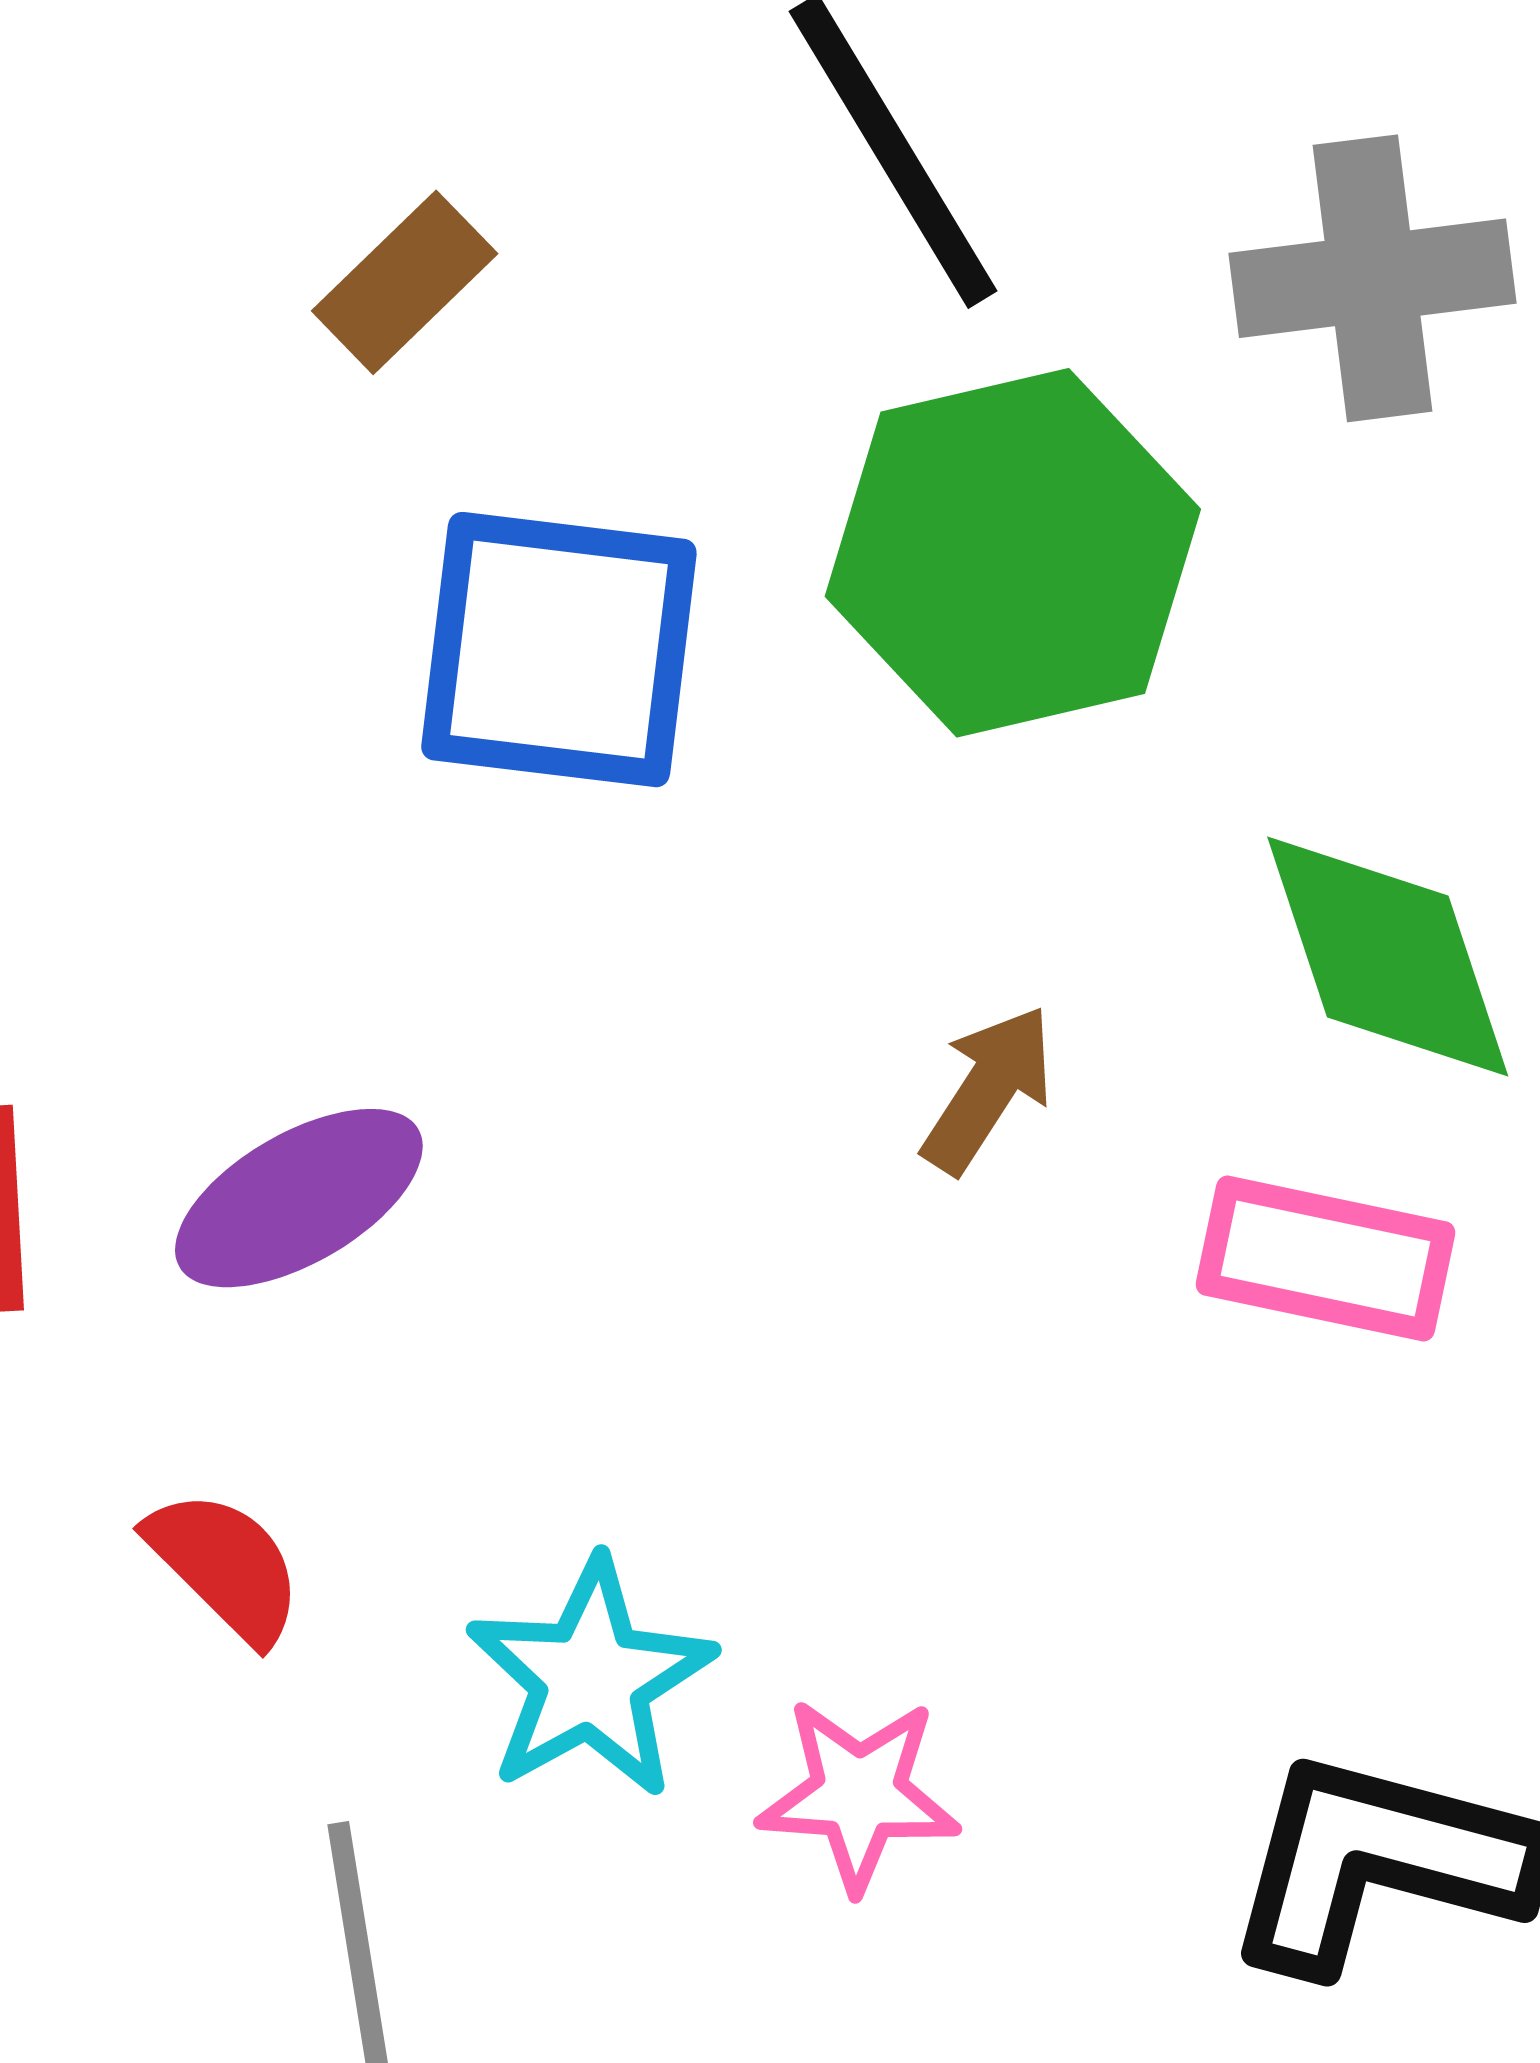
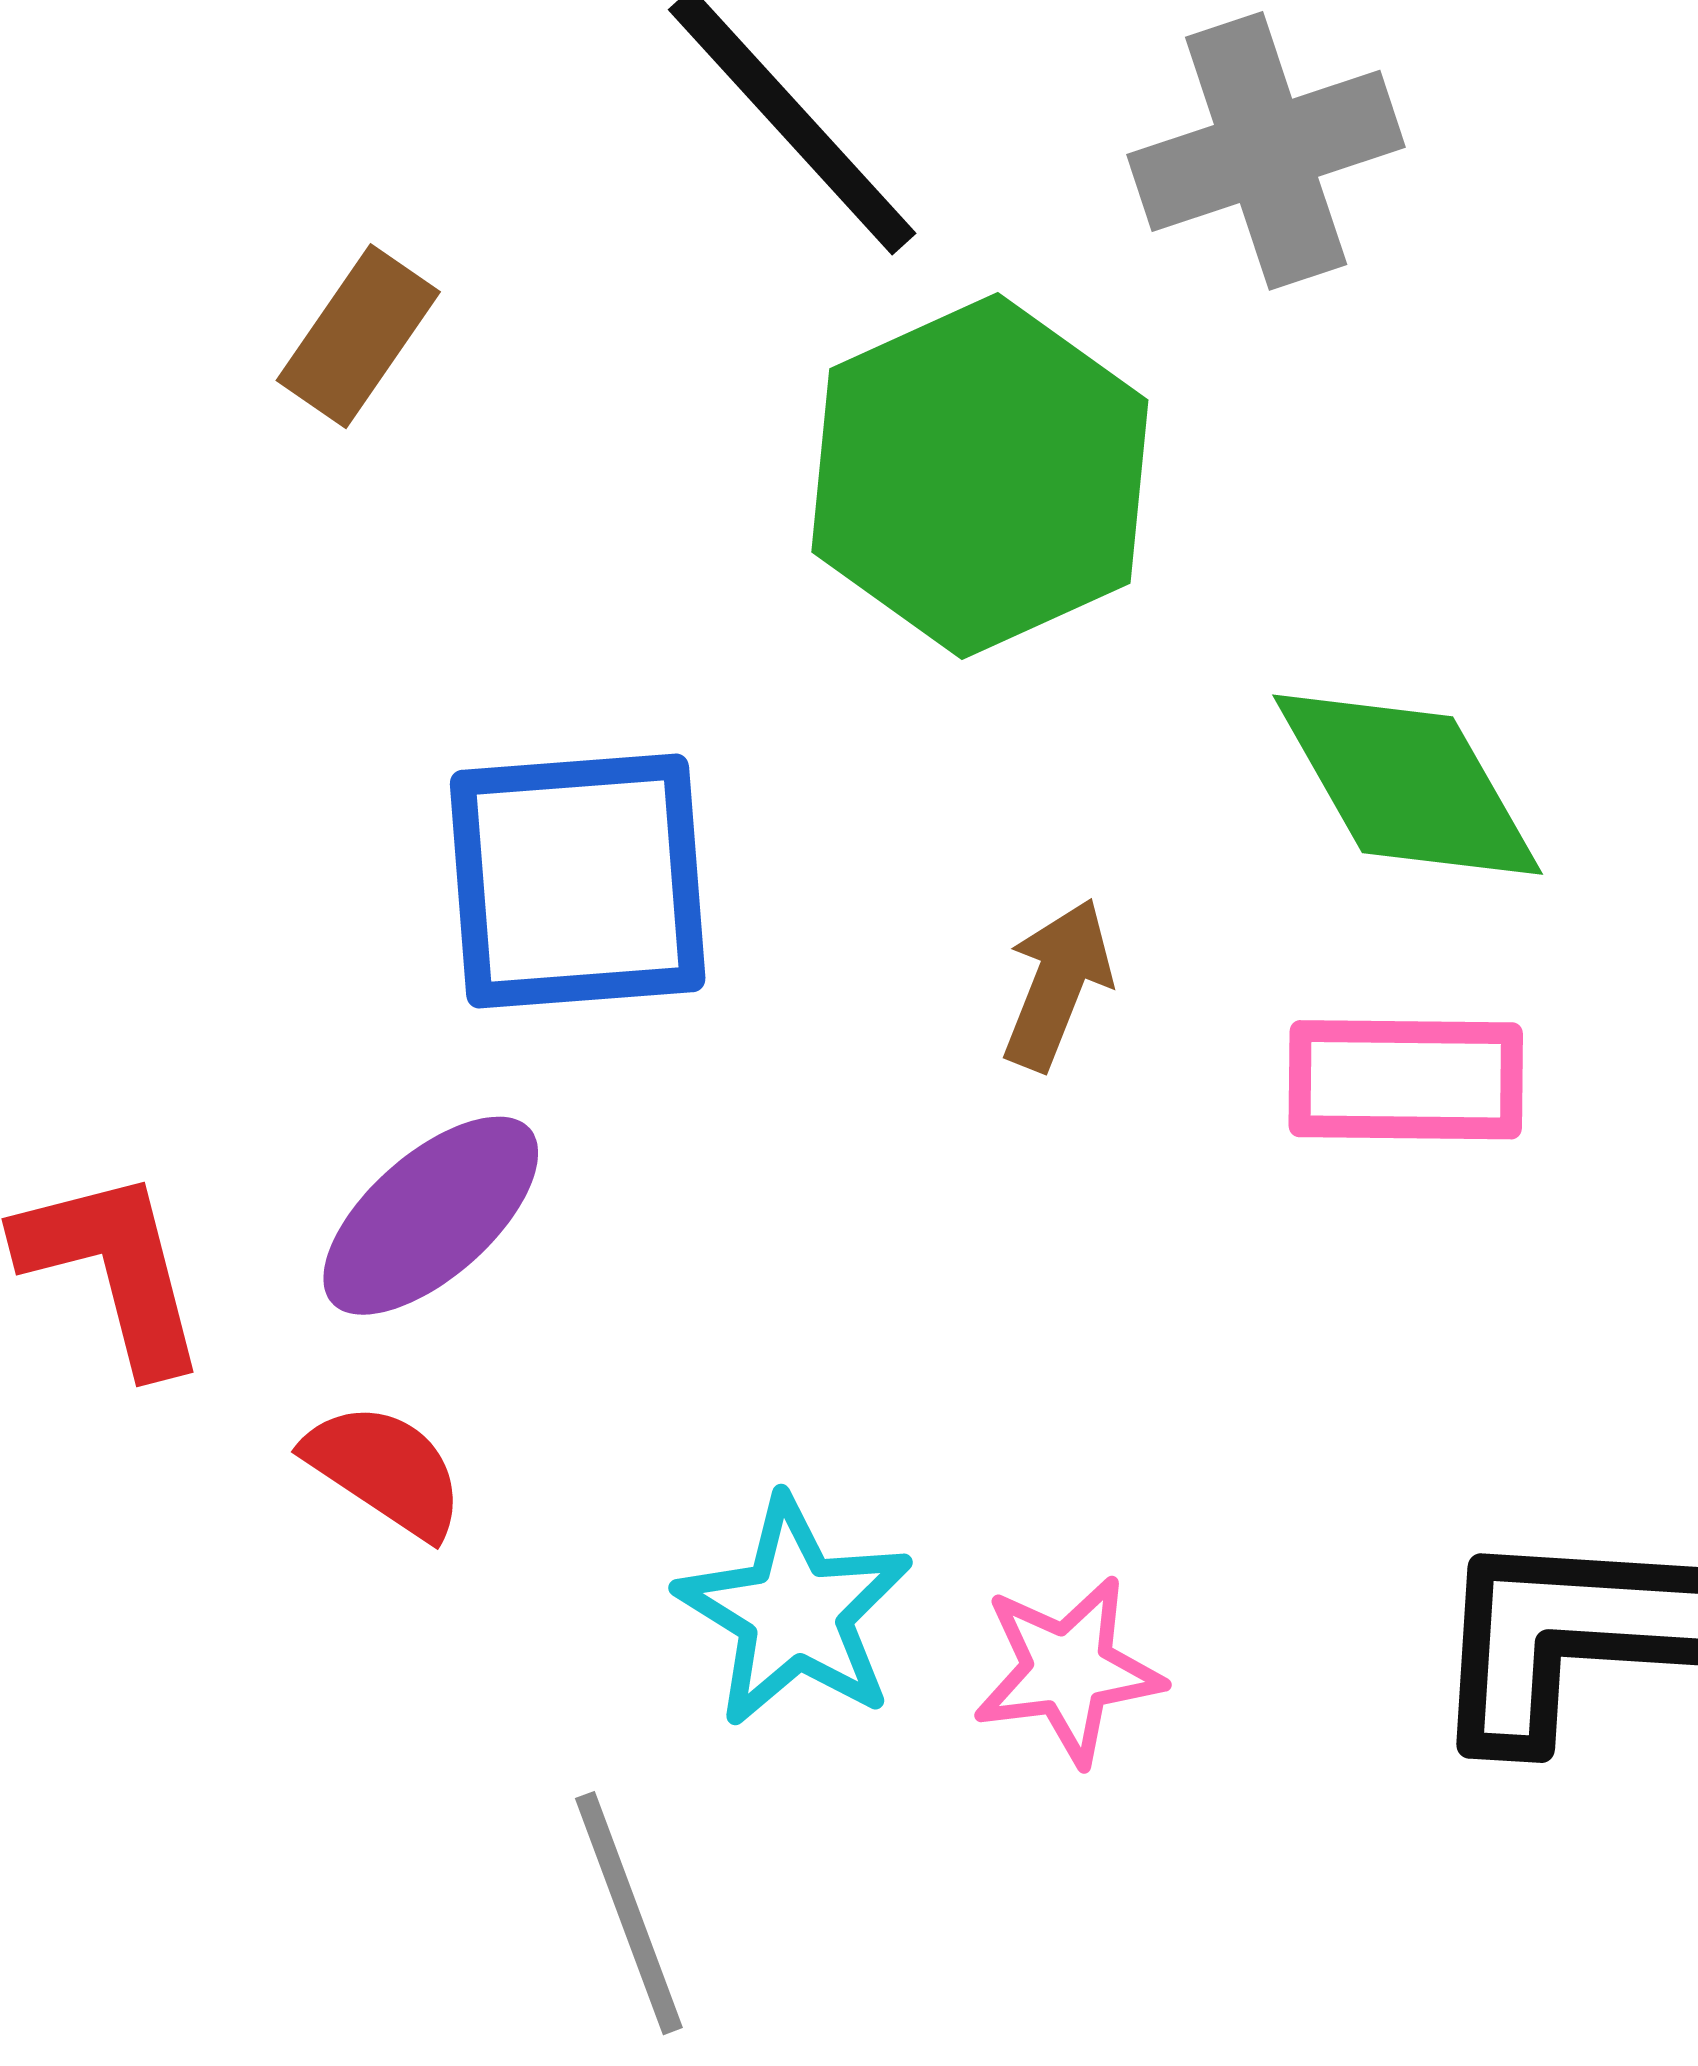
blue square: (559, 650) -> (578, 881), moved
red semicircle: (225, 1566) -> (385, 1470), moved

